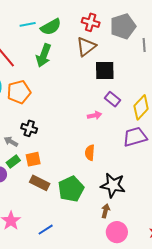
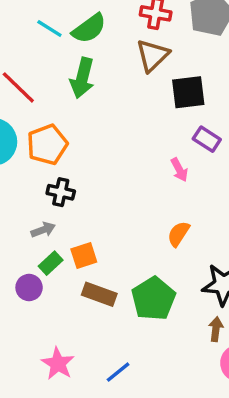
cyan line: (28, 24) -> (49, 28), turned 49
pink arrow: (94, 115) -> (179, 170), turned 80
black cross: (29, 128) -> (61, 192), moved
gray arrow: (11, 142) -> (43, 230), turned 136
orange semicircle: (90, 153) -> (178, 234), turned 35

